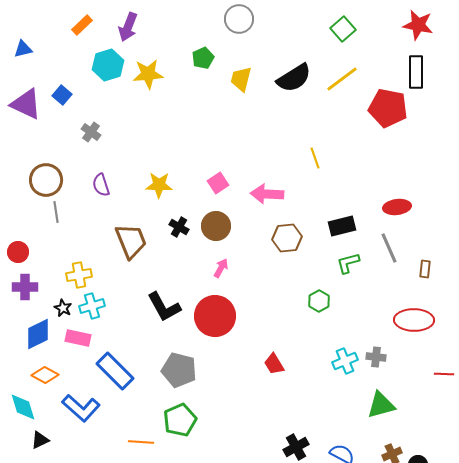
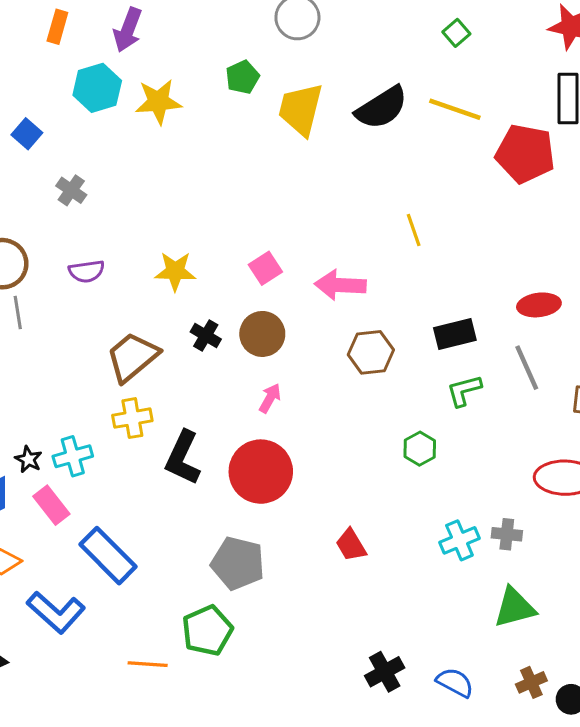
orange rectangle: (82, 25) -> (57, 27), turned -30
green square: (343, 29) -> (456, 33), size x0.7
yellow trapezoid: (241, 79) -> (301, 109), size x1.4
yellow line: (342, 79) -> (455, 109), turned 56
purple semicircle: (101, 185) -> (87, 271), turned -80
brown trapezoid: (131, 241) -> (132, 357), turned -108
yellow cross: (79, 275) -> (132, 418), moved
black L-shape: (164, 307) -> (183, 458), turned 54
pink rectangle: (78, 338) -> (51, 505), turned 40
gray pentagon: (179, 370) -> (238, 563), moved

